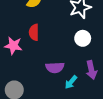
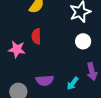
purple semicircle: (55, 68) -> (45, 80), moved

